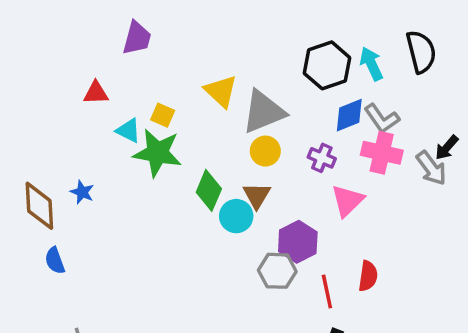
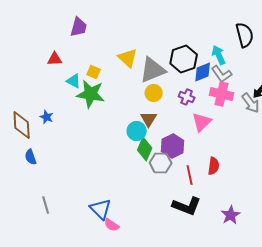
cyan arrow: (371, 64) -> (219, 55), moved
black hexagon: (327, 65) -> (184, 59), moved
green diamond: (209, 190) -> (145, 149), moved

